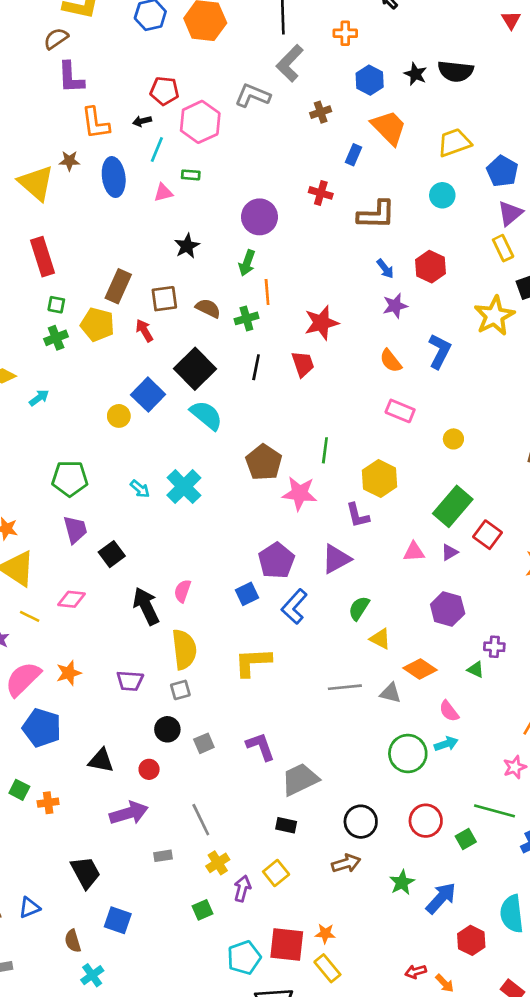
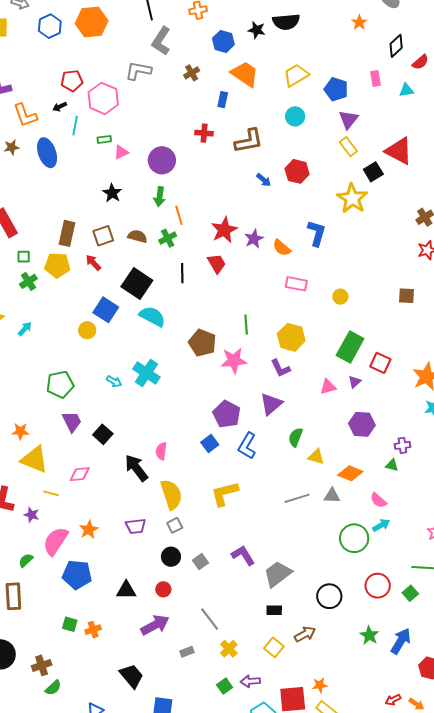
pink triangle: (163, 193) -> (121, 152), moved
purple star: (395, 306) -> (254, 239), moved
brown arrow: (346, 863) -> (305, 634), moved
purple arrow: (242, 889) -> (250, 681), moved, turned -96

